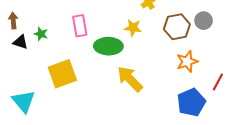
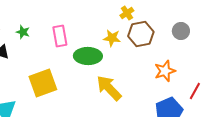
brown hexagon: (177, 27) -> (141, 34), moved
green star: (41, 34) -> (23, 32), moved

